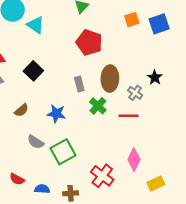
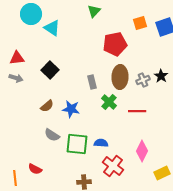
red pentagon: (89, 42) -> (115, 44), moved, turned -30
gray cross: (135, 93) -> (143, 80), moved, turned 32
brown semicircle: (21, 110) -> (47, 106), moved
green square: (63, 152) -> (77, 144), turned 35
blue semicircle: (42, 189) -> (101, 143), moved

